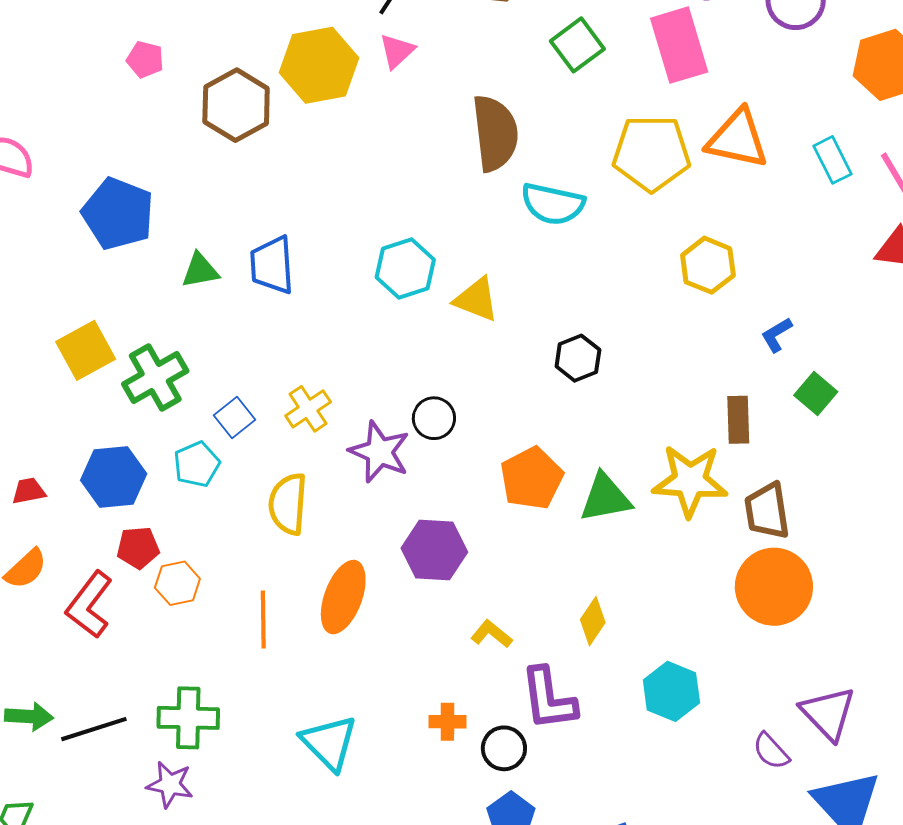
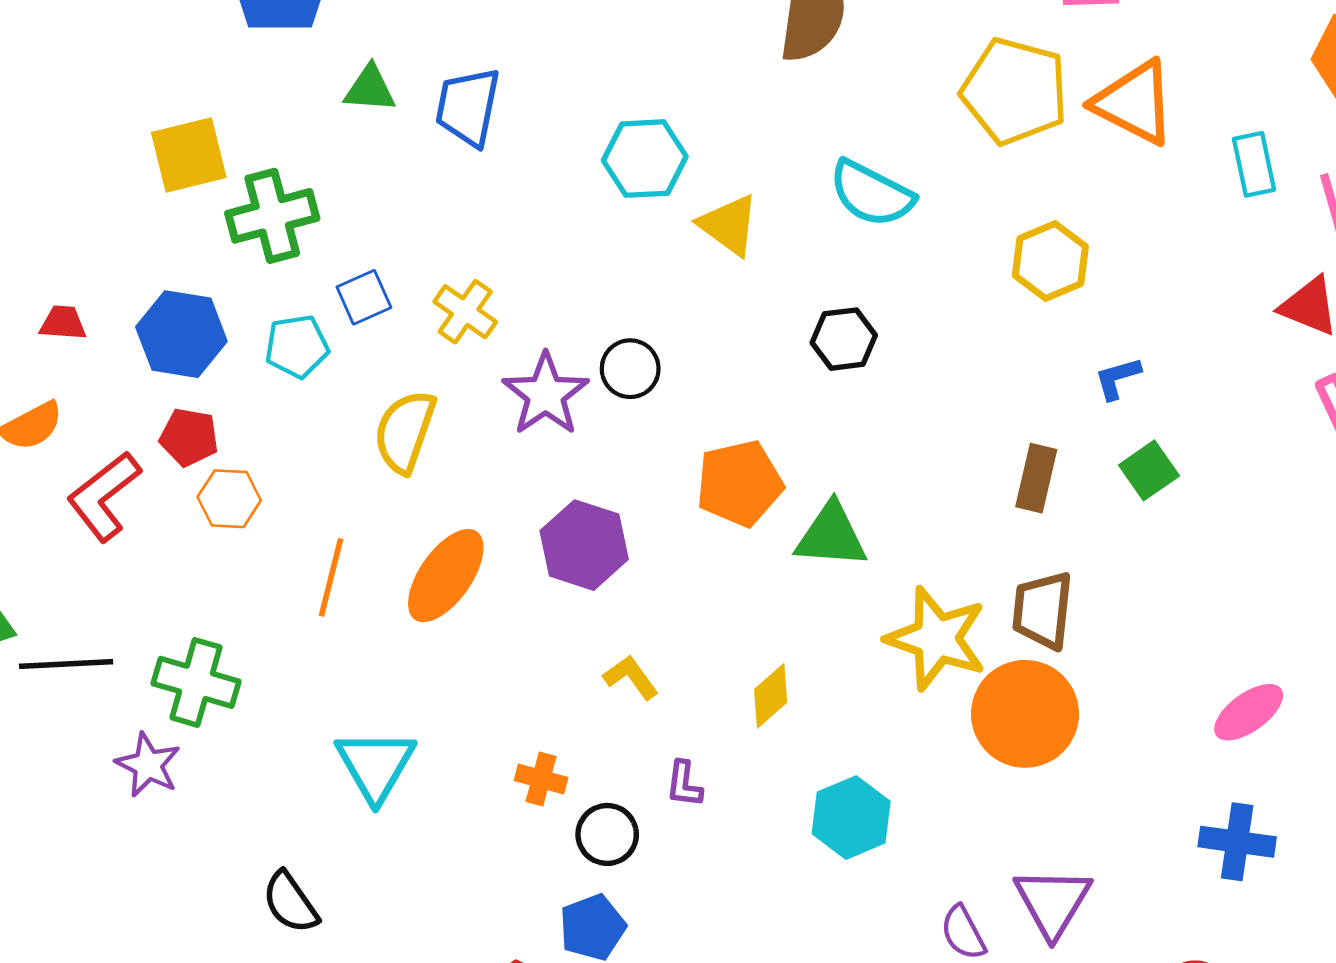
cyan semicircle: (553, 204) -> (871, 194), moved
yellow cross: (308, 409) -> (465, 312), turned -36
yellow star: (690, 481) -> (937, 638), moved
purple L-shape: (548, 699) -> (684, 784), size x0.5

